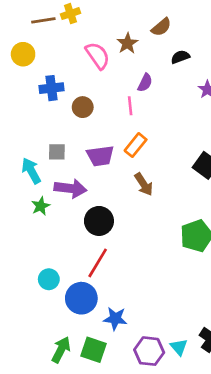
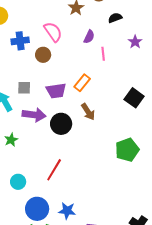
pink semicircle: (98, 56) -> (53, 32), moved
pink line: (130, 106) -> (103, 54), moved
green star: (41, 206) -> (11, 140), moved
black circle: (99, 221) -> (61, 124), moved
blue circle: (81, 298) -> (37, 209), moved

